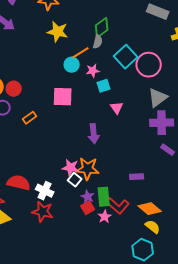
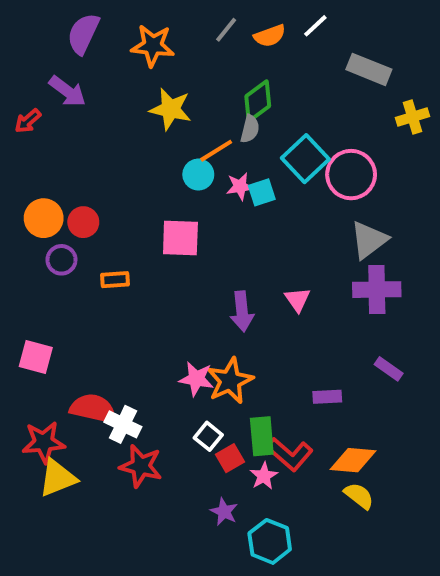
cyan square: (104, 86) -> (262, 192), moved
pink triangle: (117, 108) -> (297, 299), moved
orange rectangle: (30, 118) -> (115, 280), turned 32
purple rectangle: (168, 150) -> (389, 369), moved
orange star: (88, 169) -> (230, 381), turned -30
white square: (75, 180) -> (208, 436), moved
white cross: (45, 191) -> (123, 424), moved
purple star: (88, 197) -> (224, 512), moved
orange diamond: (150, 209) -> (353, 460), turned -35
cyan hexagon: (143, 250) -> (270, 541), moved

